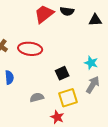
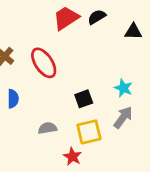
black semicircle: (67, 11) -> (97, 17), turned 136
red ellipse: (30, 49) -> (44, 63), turned 45

